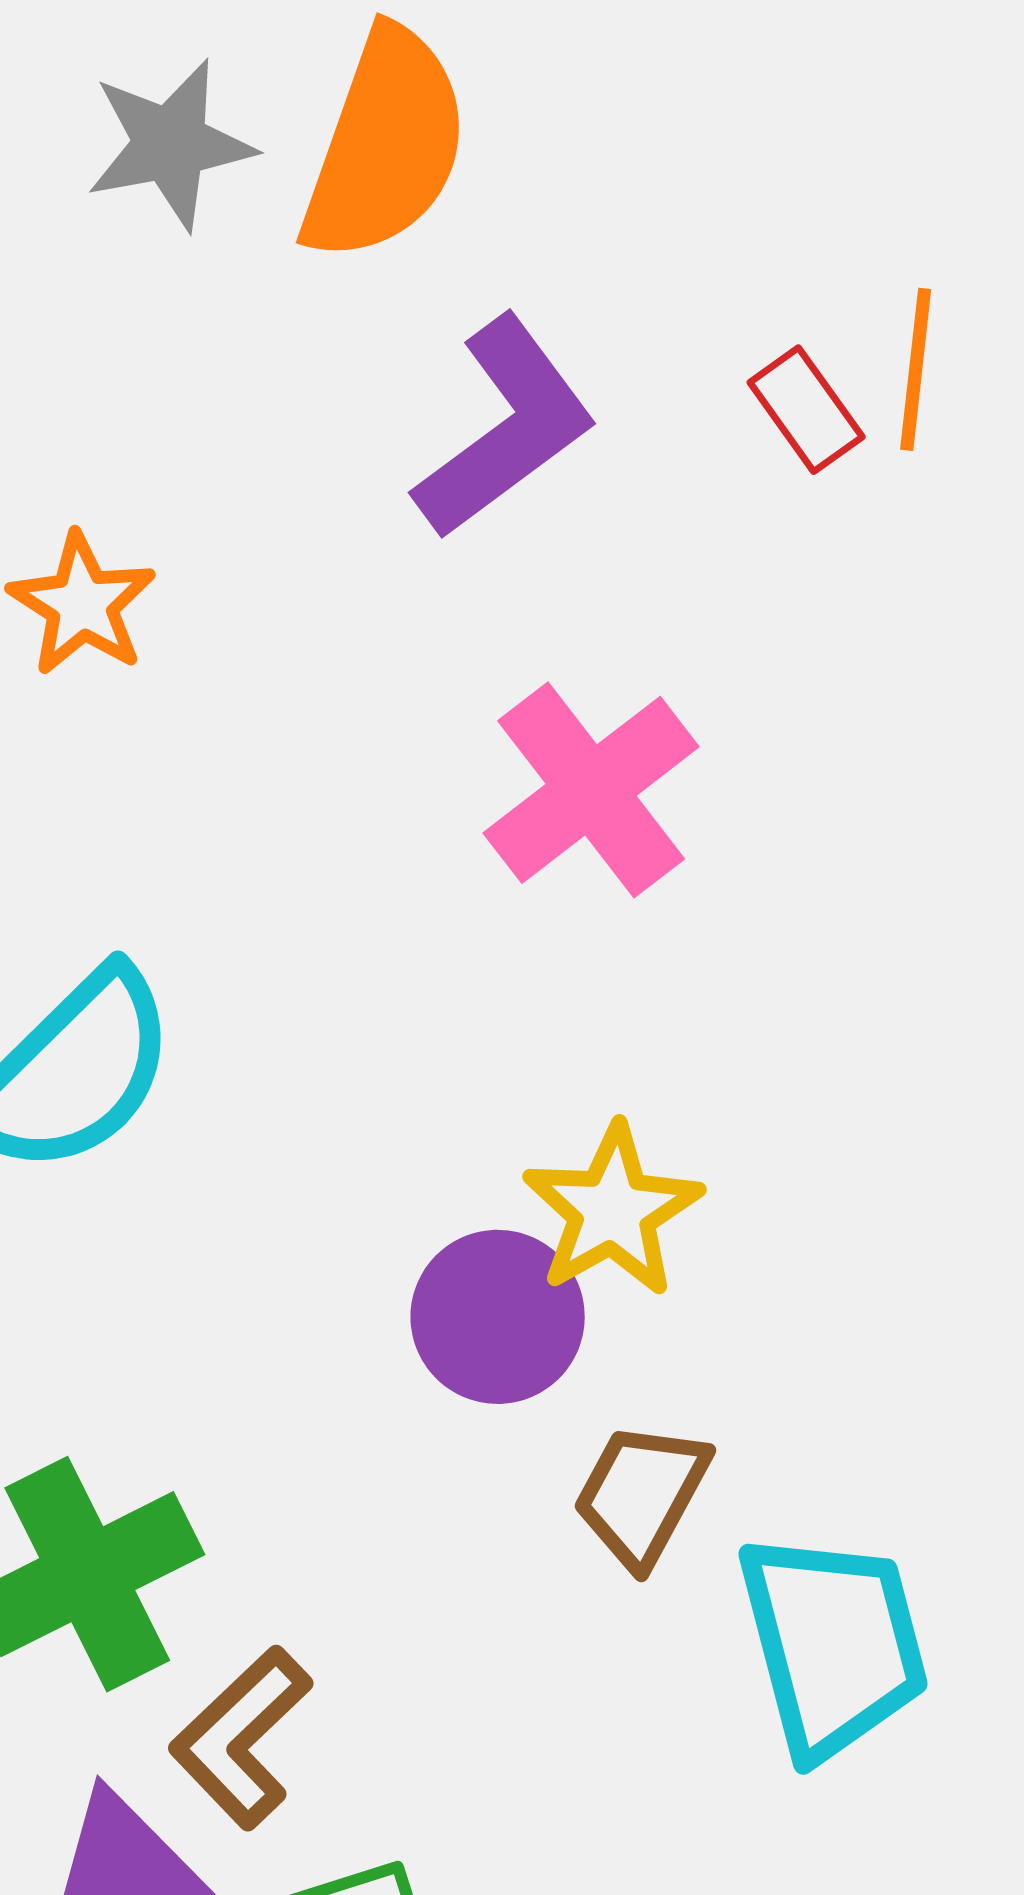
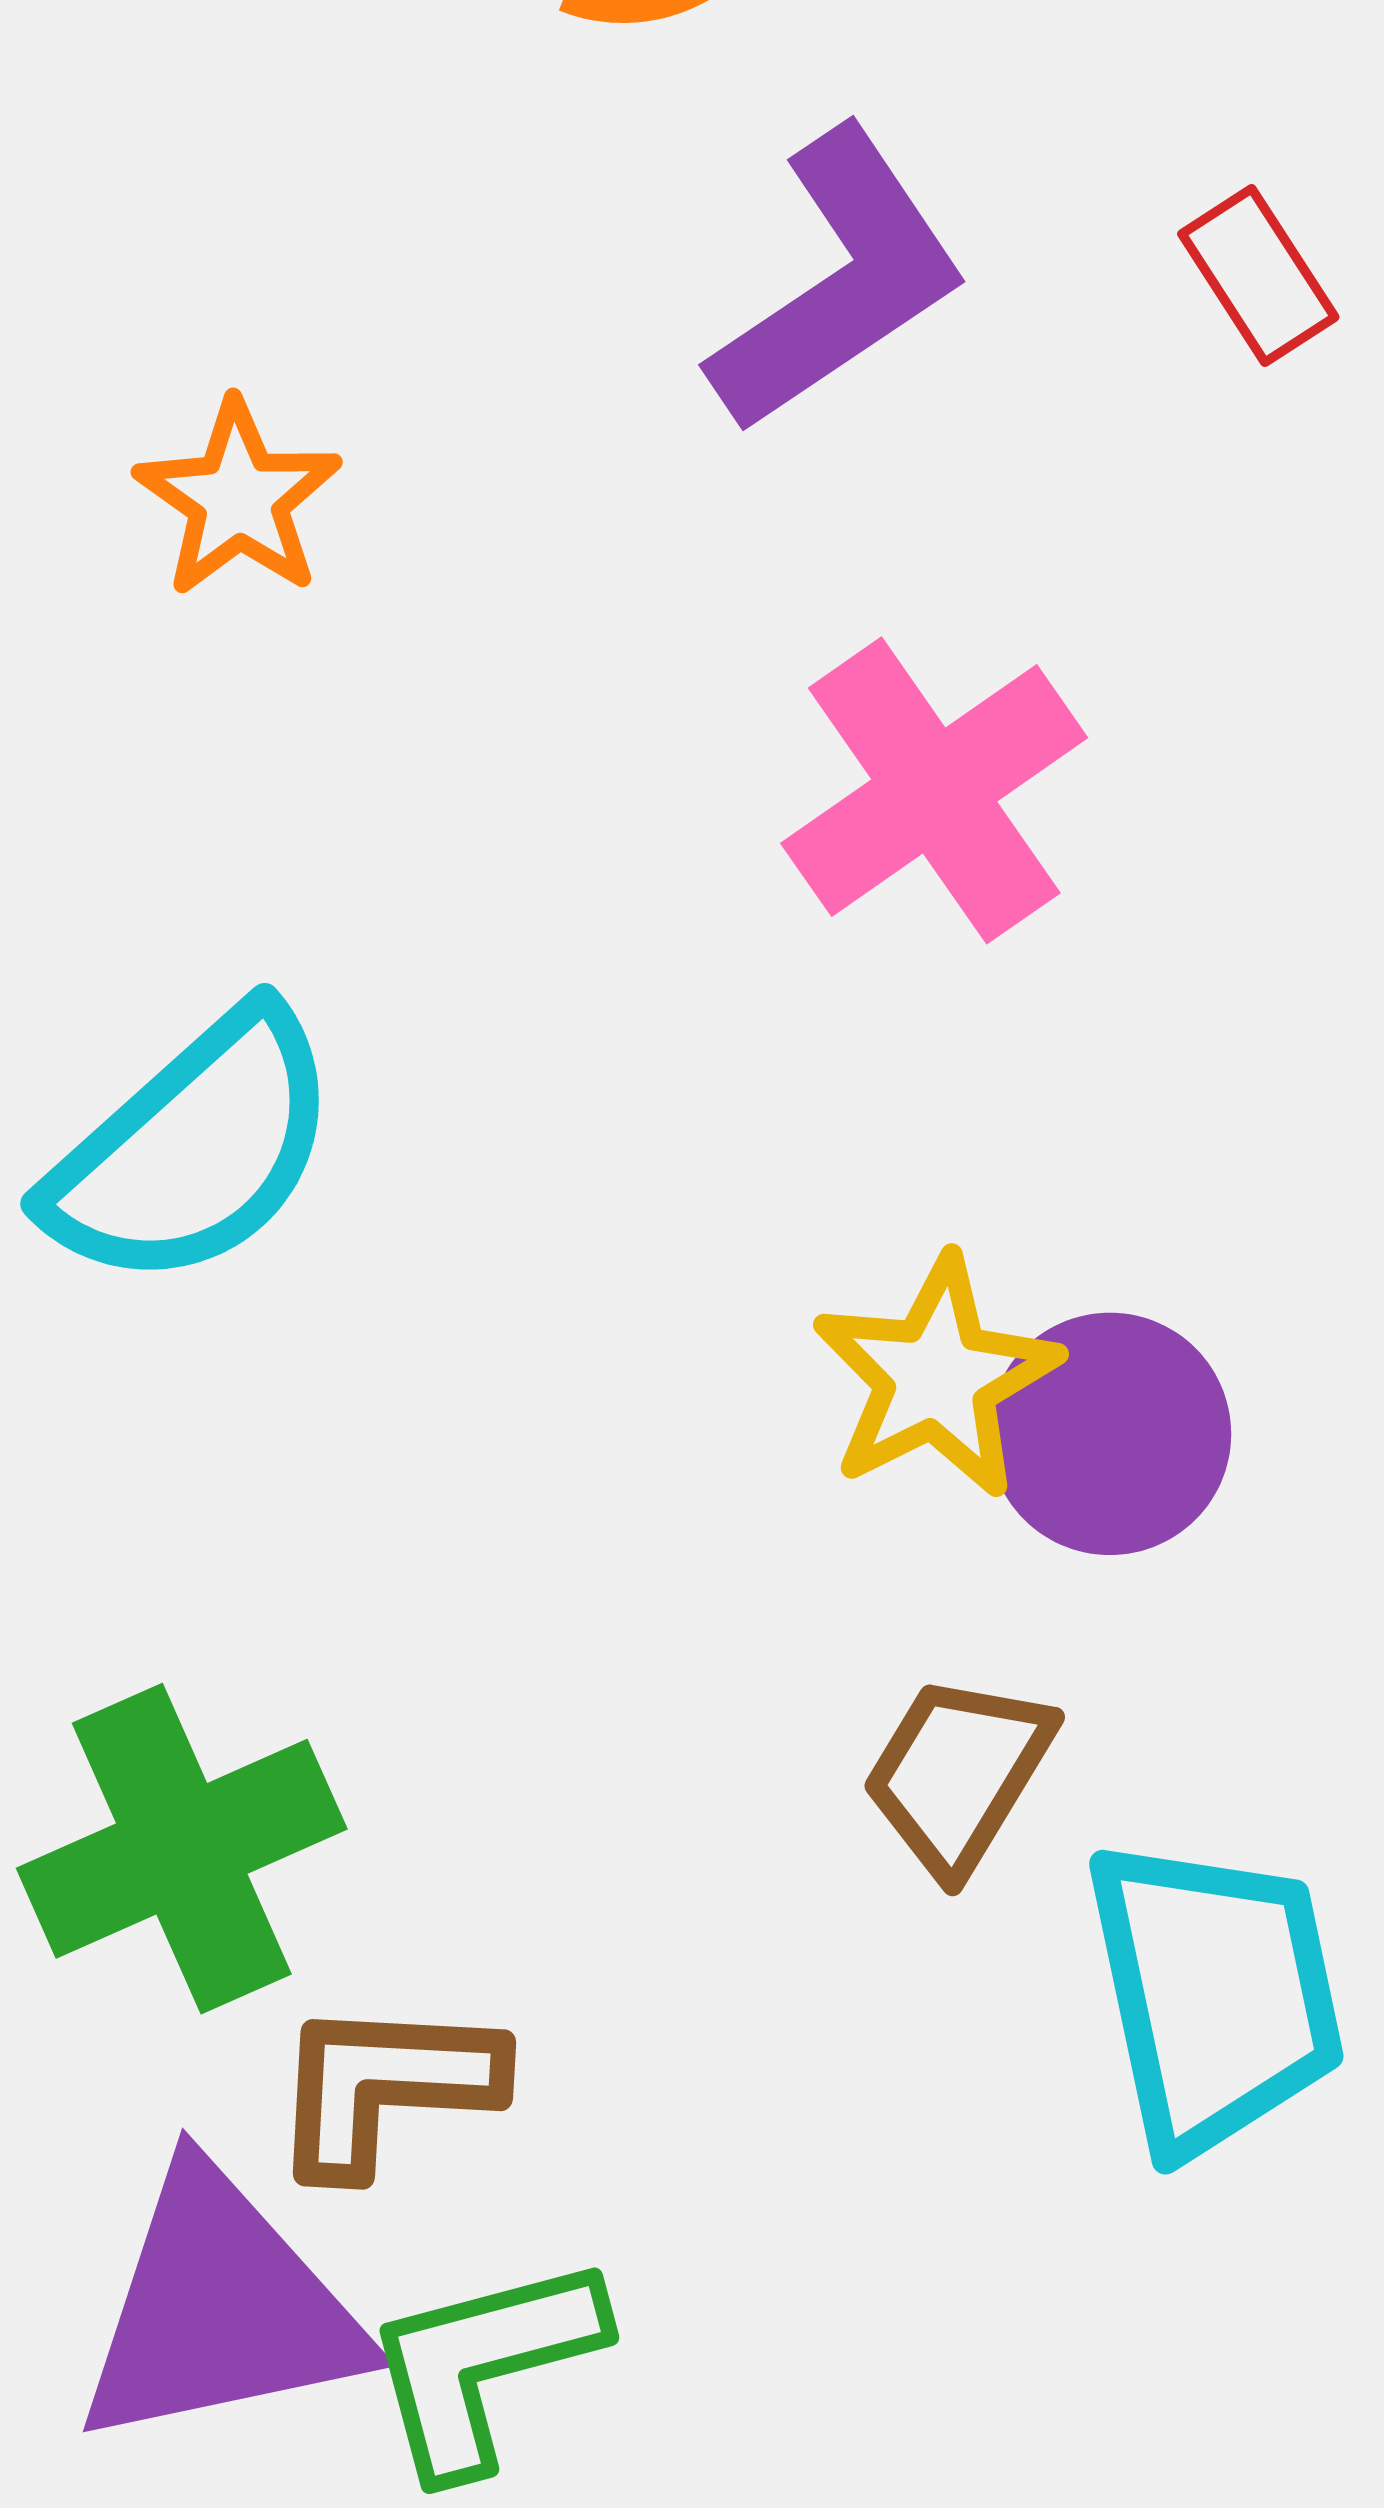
purple circle: (498, 1317) -> (1110, 1434), moved
brown L-shape: (241, 1738) -> (385, 2086), turned 44

